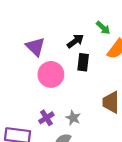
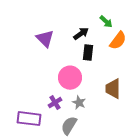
pink circle: (51, 74) -> (70, 78), moved

